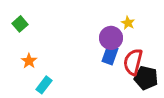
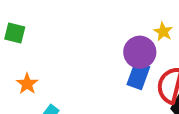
green square: (20, 24) -> (15, 33), turned -35

